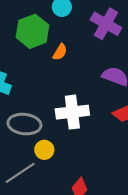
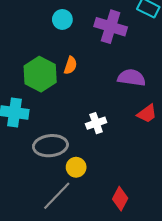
green hexagon: (32, 31) -> (40, 74), moved
white cross: (72, 112) -> (96, 123), size x0.6

